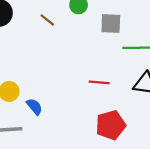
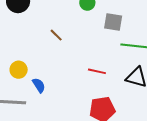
brown line: (47, 20) -> (56, 35), moved

